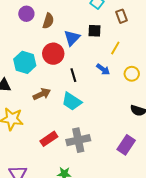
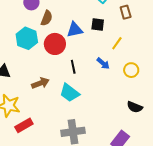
brown semicircle: (48, 21) -> (47, 18), moved
blue triangle: (72, 38) -> (75, 30), turned 30
cyan hexagon: (25, 62) -> (27, 38), moved
red rectangle: (49, 139) -> (24, 125), moved

